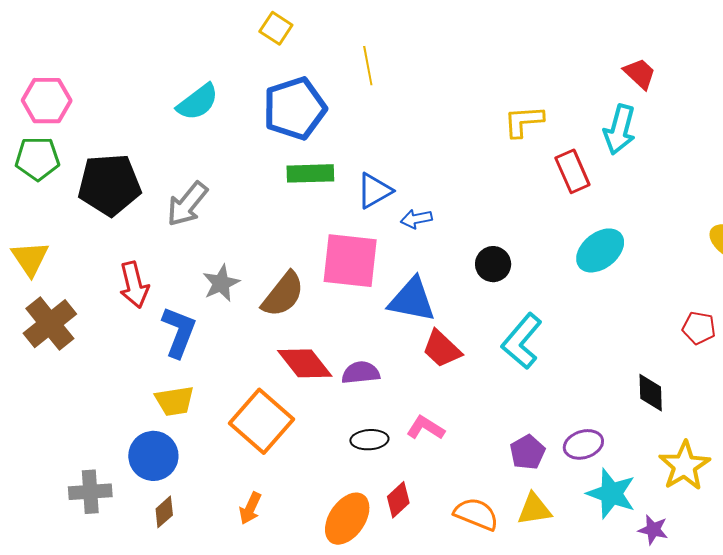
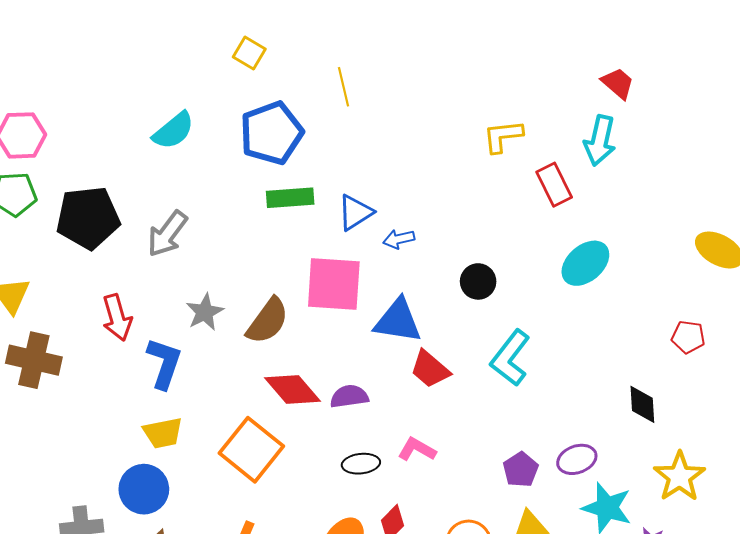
brown cross: (50, 324) -> (34, 360), turned -36

